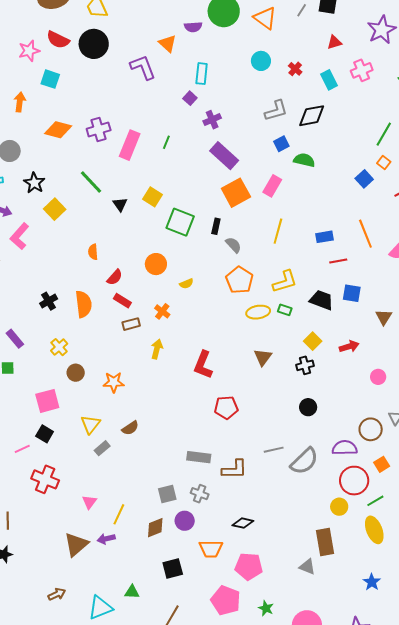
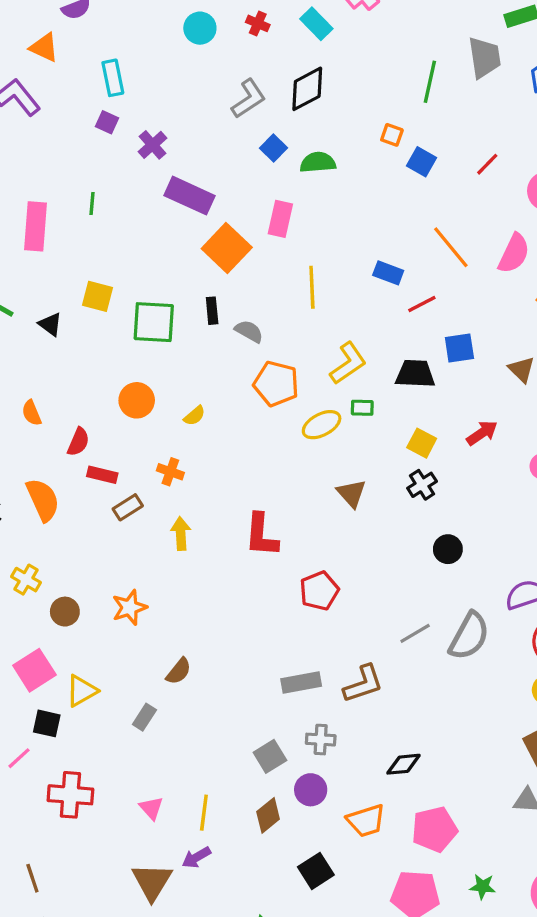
orange square: (384, 162) -> (392, 135), moved
blue rectangle: (325, 237) -> (388, 273), turned 48
yellow triangle: (90, 424) -> (81, 691), moved, turned 40

